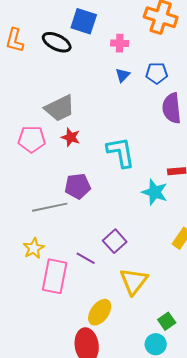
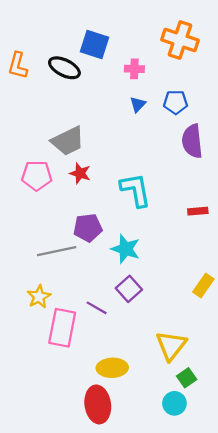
cyan star: (155, 192) -> (126, 249), moved
yellow triangle: (134, 281) -> (171, 346), moved
yellow ellipse: (100, 312) -> (112, 368), turned 52

